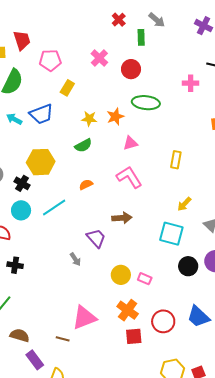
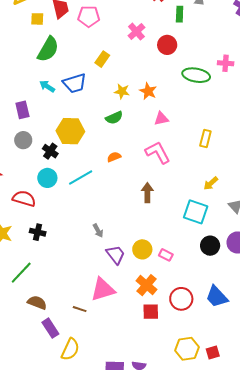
pink pentagon: (50, 60) -> (89, 16), moved
green ellipse: (146, 103) -> (196, 75), moved
orange star: (115, 117) -> (148, 91), turned -30
brown arrow: (122, 218) -> (147, 193), turned -90
purple trapezoid: (96, 238) -> (116, 255), moved

